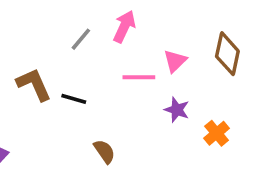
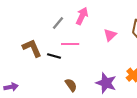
pink line: (139, 77) -> (70, 44), moved
purple star: (177, 110) -> (106, 83), moved, size x1.5

